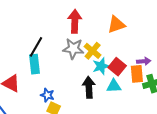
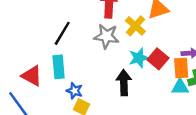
yellow cross: (93, 51) -> (135, 26), moved
cyan rectangle: (35, 64) -> (59, 67), moved
cyan triangle: (114, 86) -> (180, 87), moved

